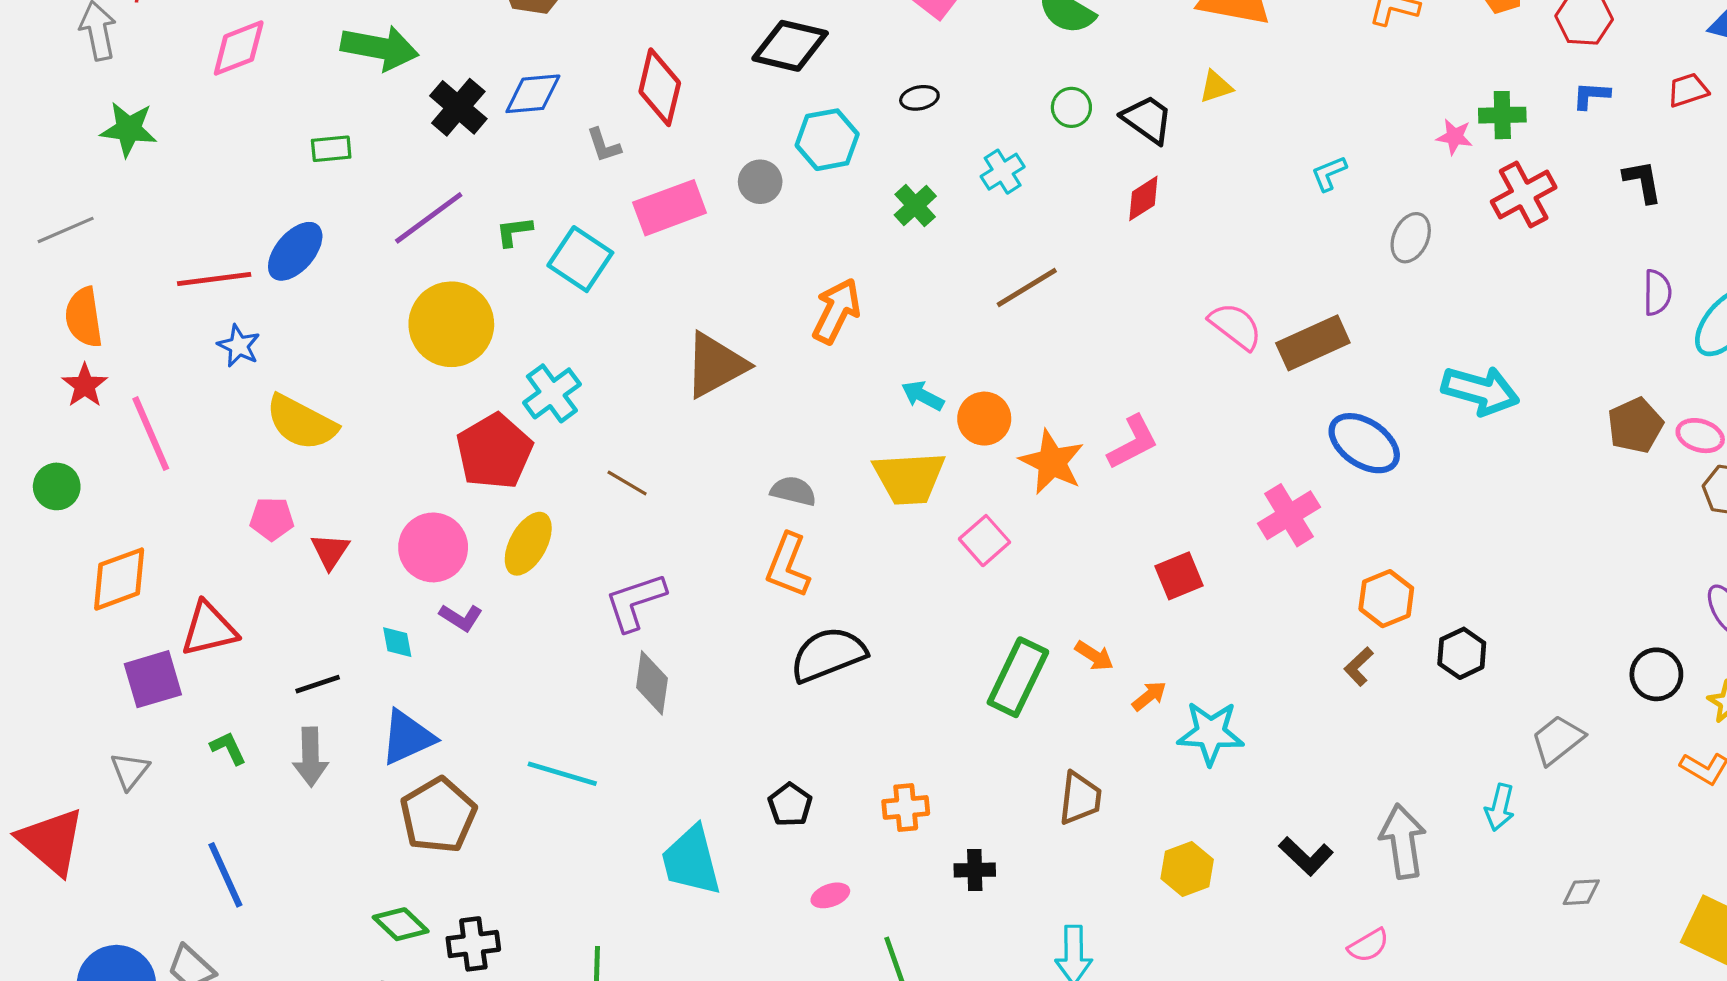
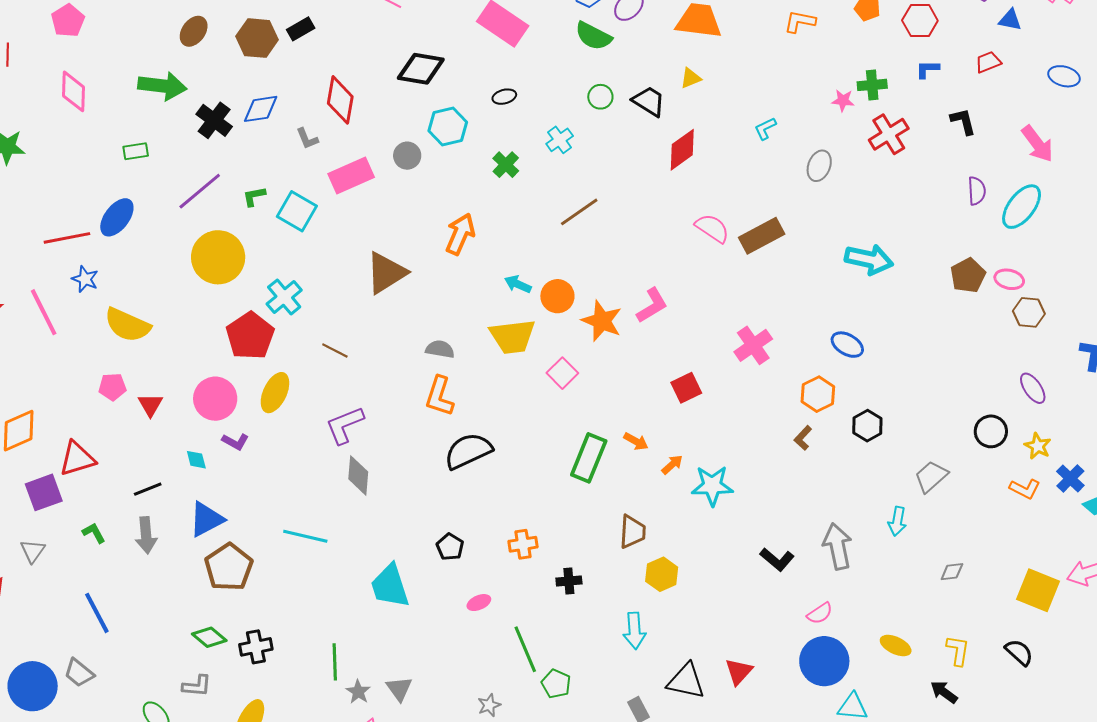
pink diamond: (239, 48) -> (73, 91), turned -63
red diamond: (1143, 198) -> (682, 150), moved, size x1.4
pink line: (151, 434) -> (44, 312), moved
blue ellipse: (1364, 443) -> (847, 345), moved, size x0.7
yellow hexagon: (1187, 869) -> (662, 574), moved

